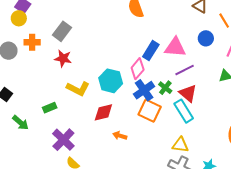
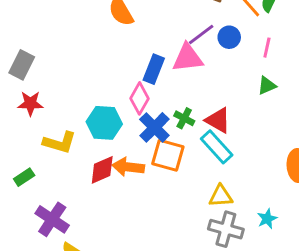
purple line: (185, 70) -> (201, 34), moved
orange arrow: (120, 136) -> (128, 167), moved, size x1.5

